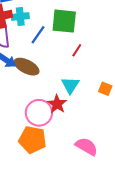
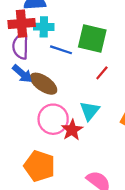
blue line: (38, 35) -> (61, 50), turned 66
pink circle: (39, 113) -> (53, 119), moved

